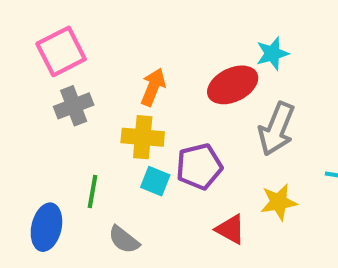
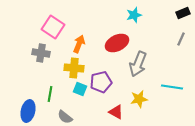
pink square: (61, 51) -> (53, 27), moved, turned -30
cyan star: (272, 54) -> (134, 15), moved
gray cross: (74, 106) -> (41, 53), turned 30

